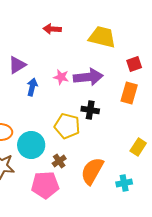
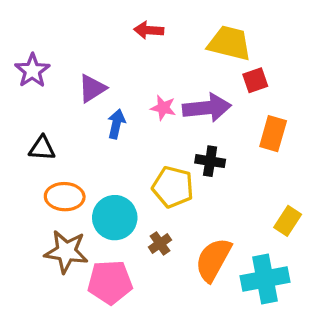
red square: (134, 64) -> (255, 80), moved
cyan cross: (124, 183) -> (265, 279), size x1.8
pink pentagon: (45, 185) -> (110, 282), moved

